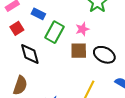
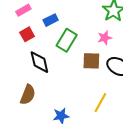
blue rectangle: (38, 14) -> (51, 20), turned -56
pink star: (82, 29) -> (105, 38), moved

